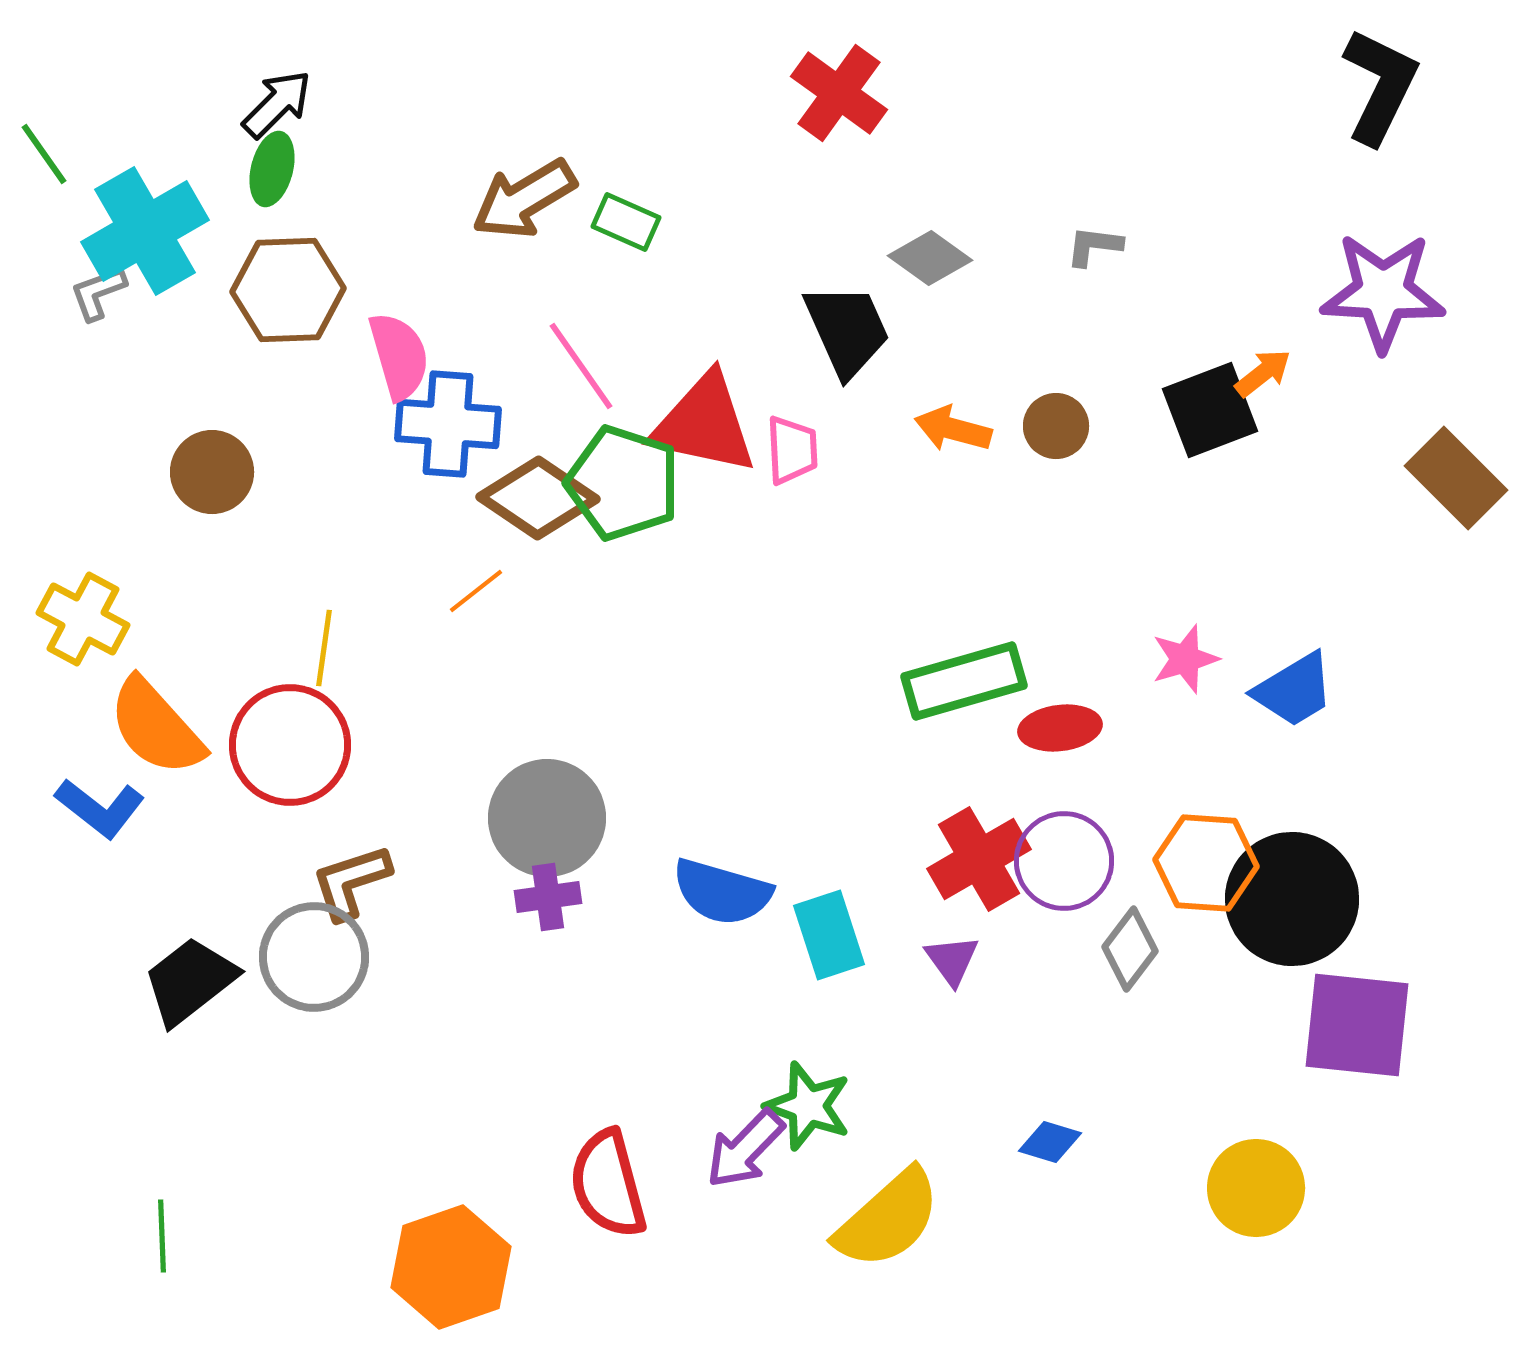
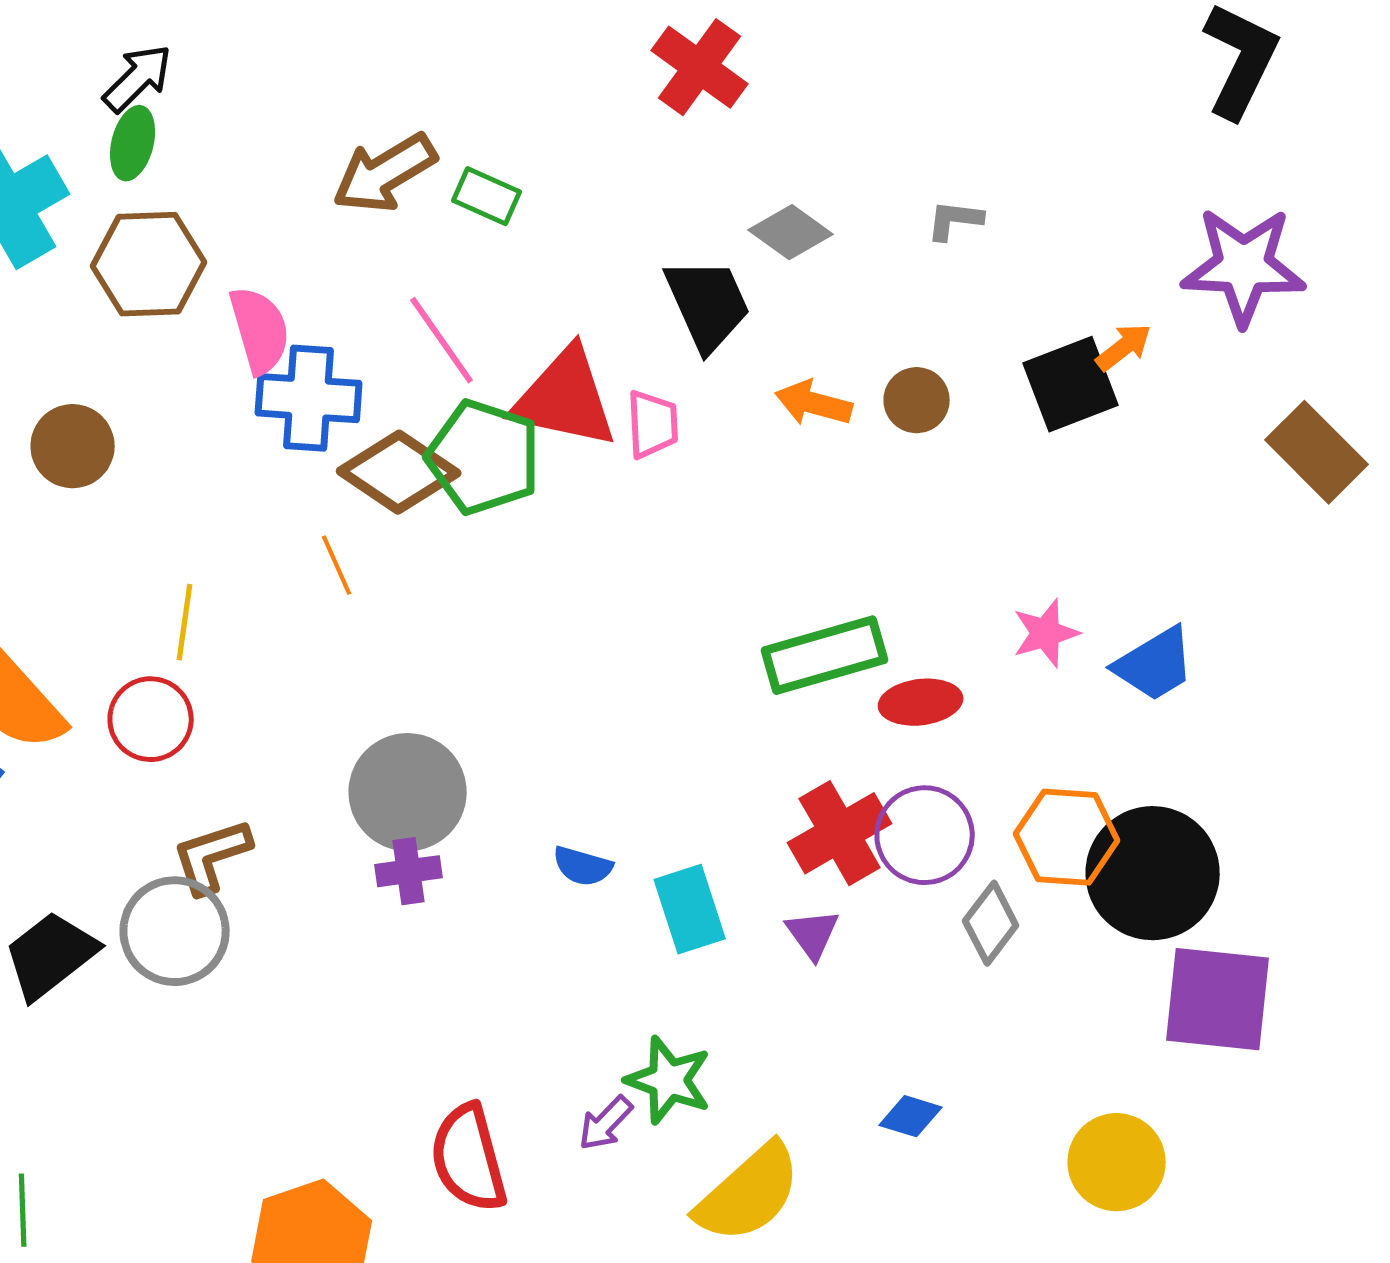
orange line: (476, 591) -> (337, 565), turned -76
red circle: (290, 745) -> (151, 719), size x0.7
blue semicircle: (722, 892) -> (583, 866), size x0.6
purple arrow: (745, 1149) -> (606, 1123), size x0.7

